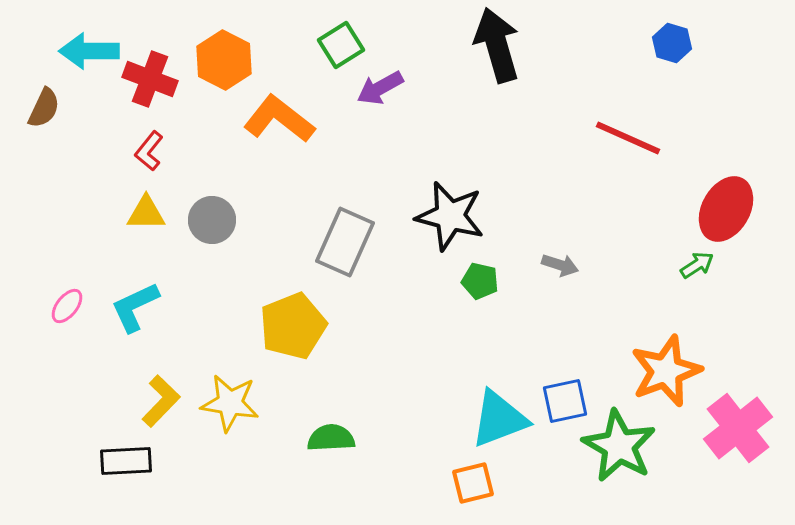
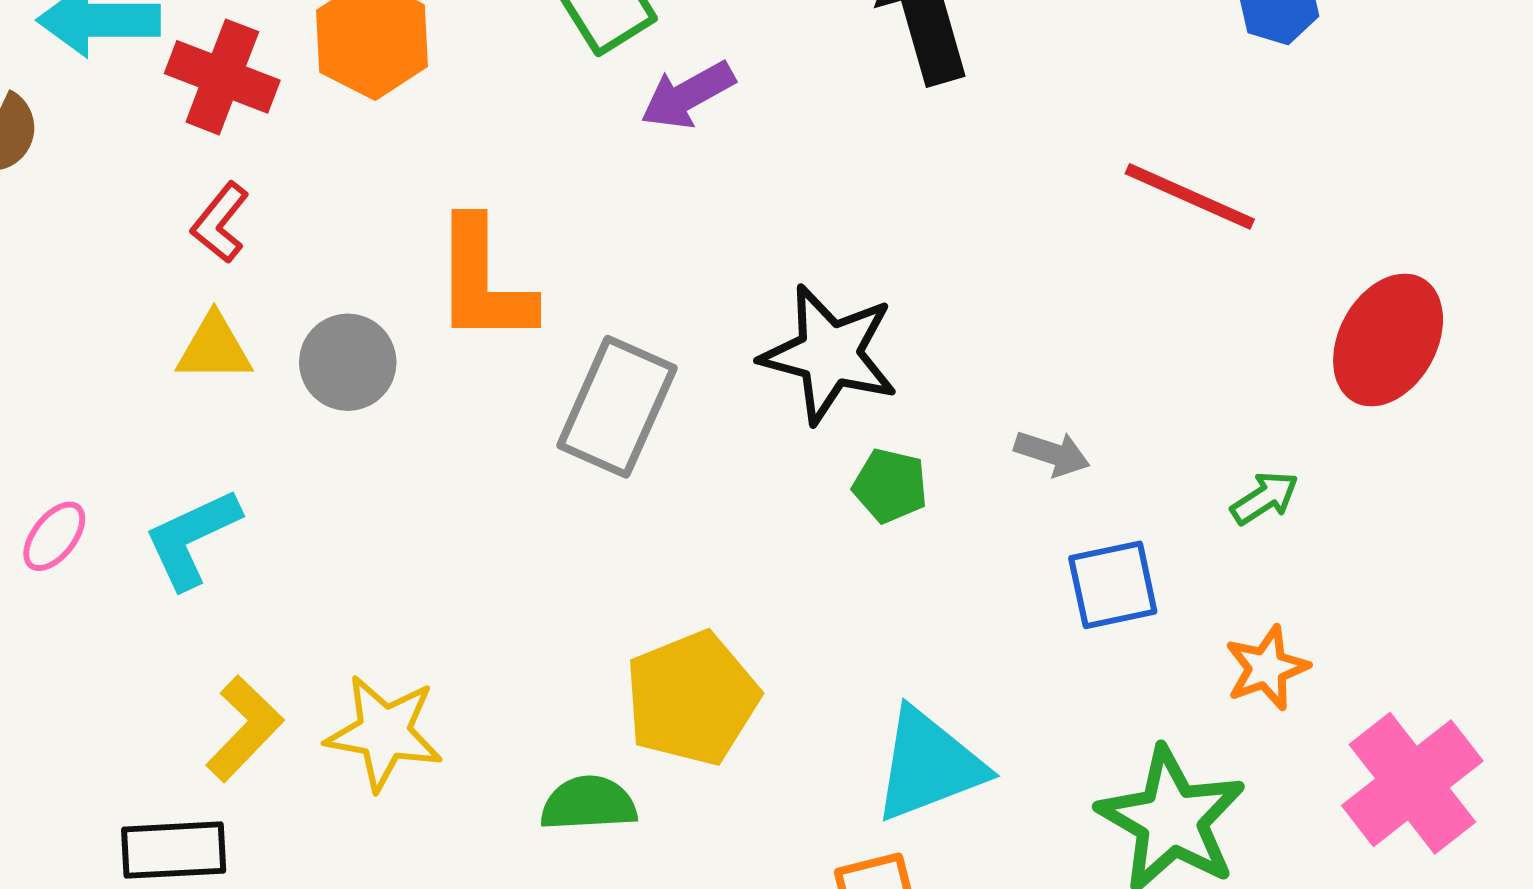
orange L-shape: (279, 119) -> (483, 281), moved, turned -128
green arrow: (697, 265) -> (1265, 498), moved
yellow pentagon: (293, 326) -> (692, 698), moved
orange star: (666, 371) -> (1267, 668), size x0.6
blue square: (565, 401) -> (1113, 585), moved

